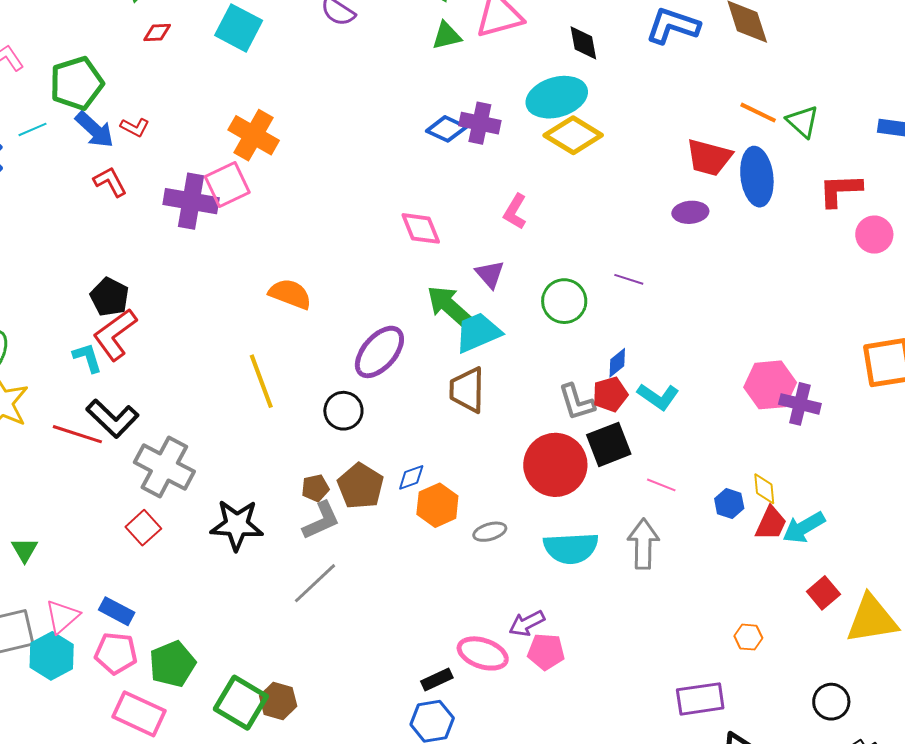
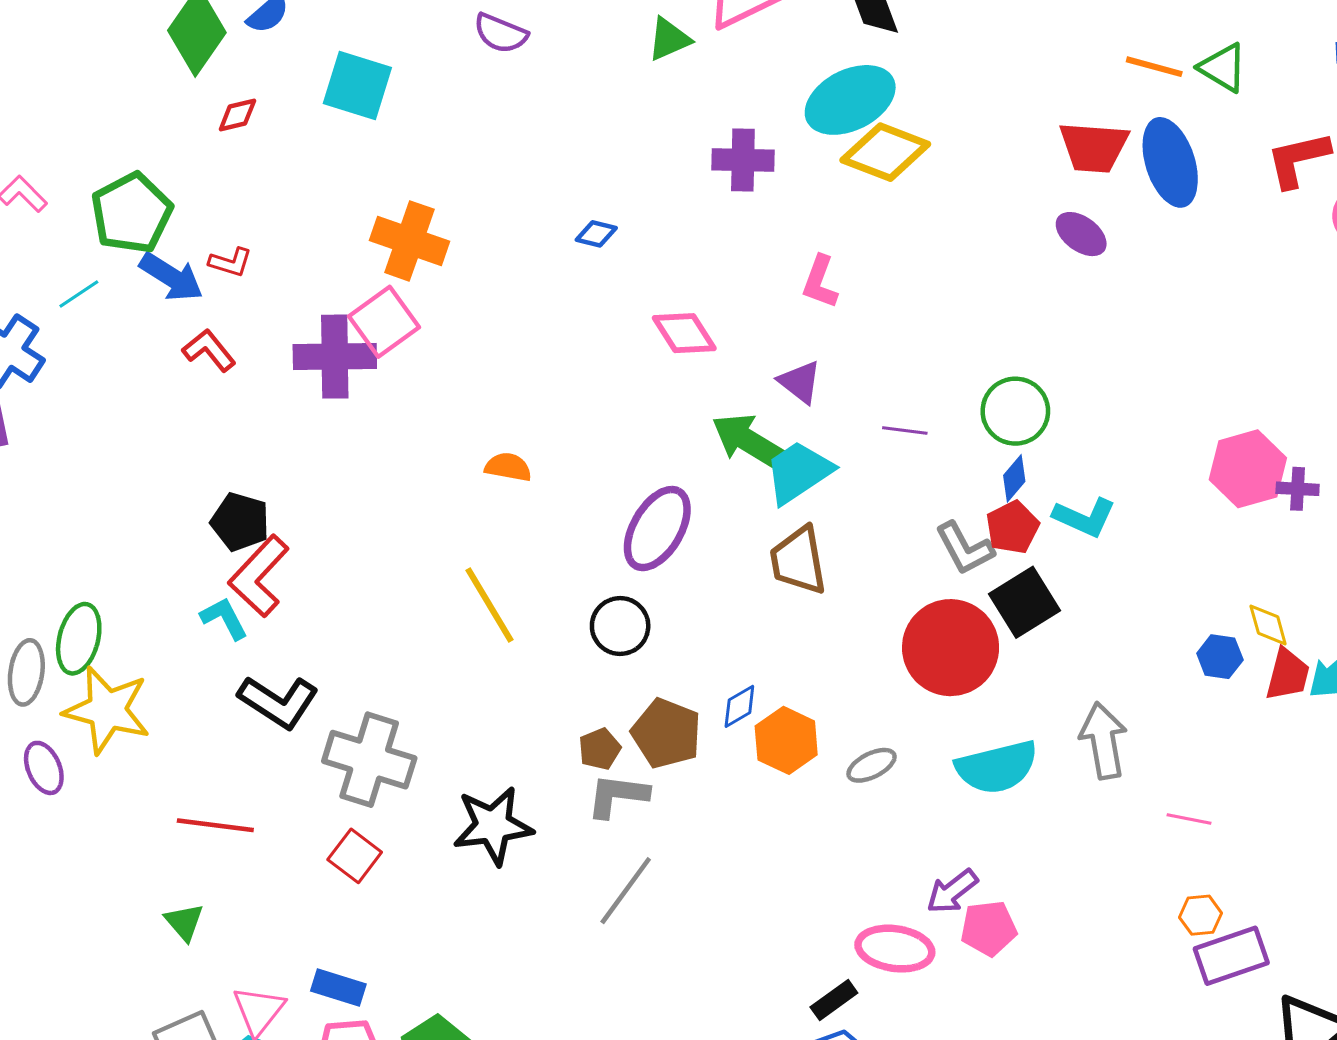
blue diamond: (446, 129) -> (596, 234), moved, size x0.7
purple ellipse: (690, 212) -> (1081, 234), turned 52
purple line: (629, 279) -> (905, 430), moved
orange semicircle: (290, 294) -> (508, 467), size x0.7
green circle: (564, 301) -> (1015, 411), moved
purple cross: (800, 404) -> (1298, 489), size x0.7
red line: (77, 434) -> (215, 825), moved
pink line: (661, 485) -> (1189, 819), moved
gray L-shape: (321, 520) -> (617, 796), turned -138
orange hexagon: (748, 637) -> (1200, 915), moved

